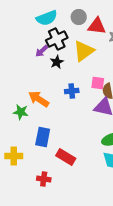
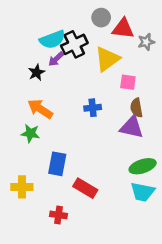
cyan semicircle: (47, 18) -> (52, 40), moved
black star: (57, 62) -> (37, 72), moved
pink square: (98, 83) -> (128, 82), moved
orange arrow: (39, 99) -> (40, 109), moved

